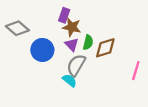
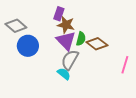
purple triangle: (72, 45) -> (66, 41), size x1.5
brown diamond: (105, 48) -> (97, 44), turned 55
blue circle: (42, 50) -> (28, 46), moved

